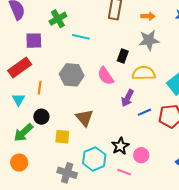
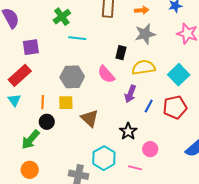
green cross: (58, 19) -> (62, 17), moved
orange line: (40, 88) -> (43, 102), moved
cyan triangle: (19, 100) -> (14, 100), moved
blue line: (144, 112) -> (149, 106), turned -32
yellow square: (62, 137) -> (66, 103), moved
black star: (120, 146) -> (128, 131), moved

